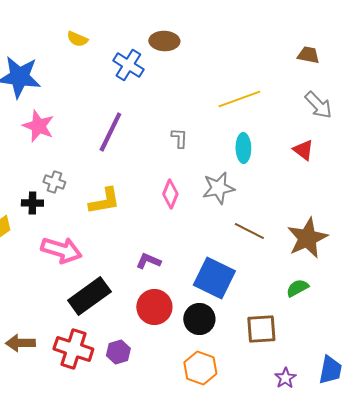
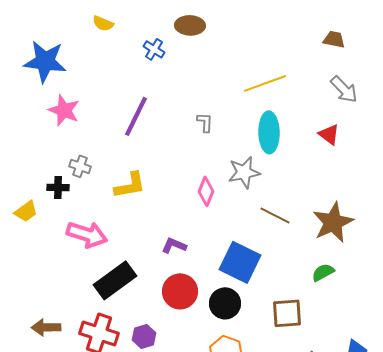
blue cross: (128, 65) -> (154, 49), size x0.7
cyan ellipse: (243, 148) -> (269, 132), size x1.4
pink diamond: (170, 194) -> (206, 191), moved

